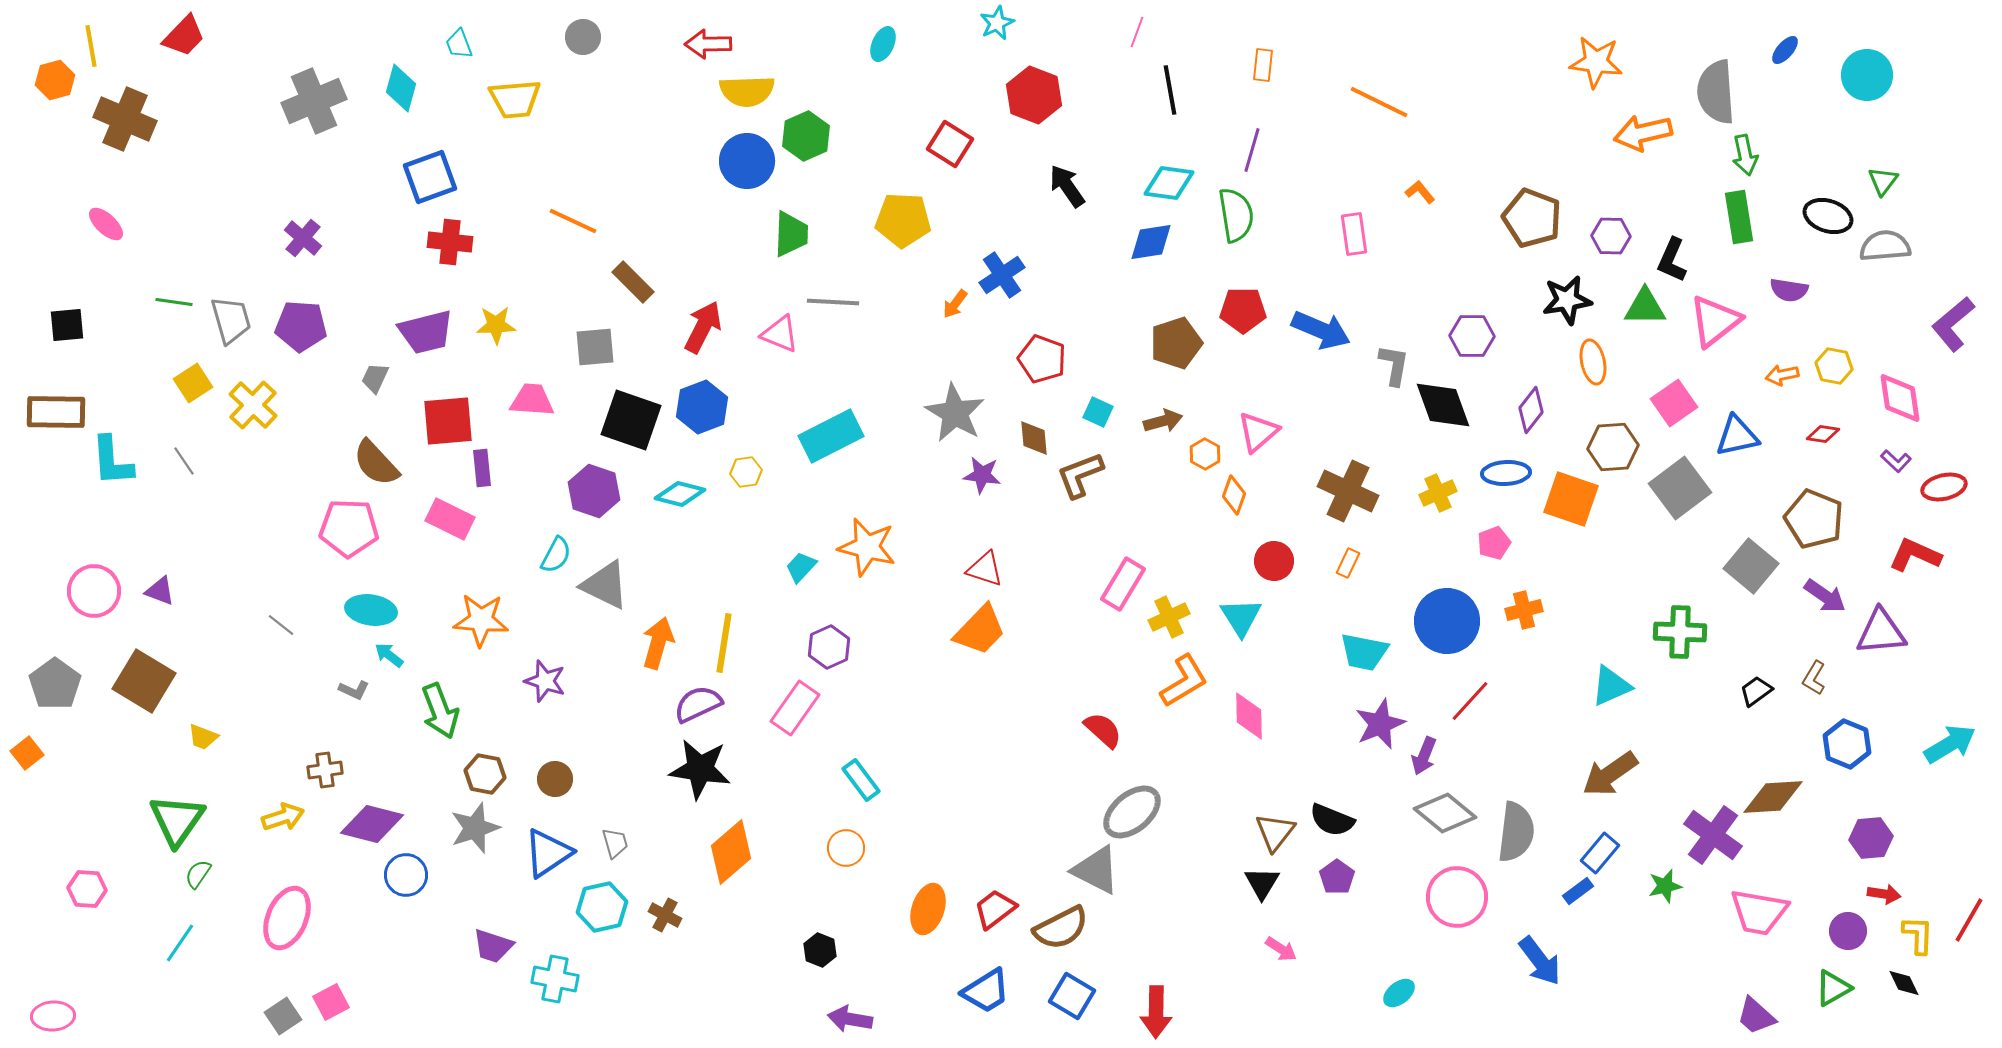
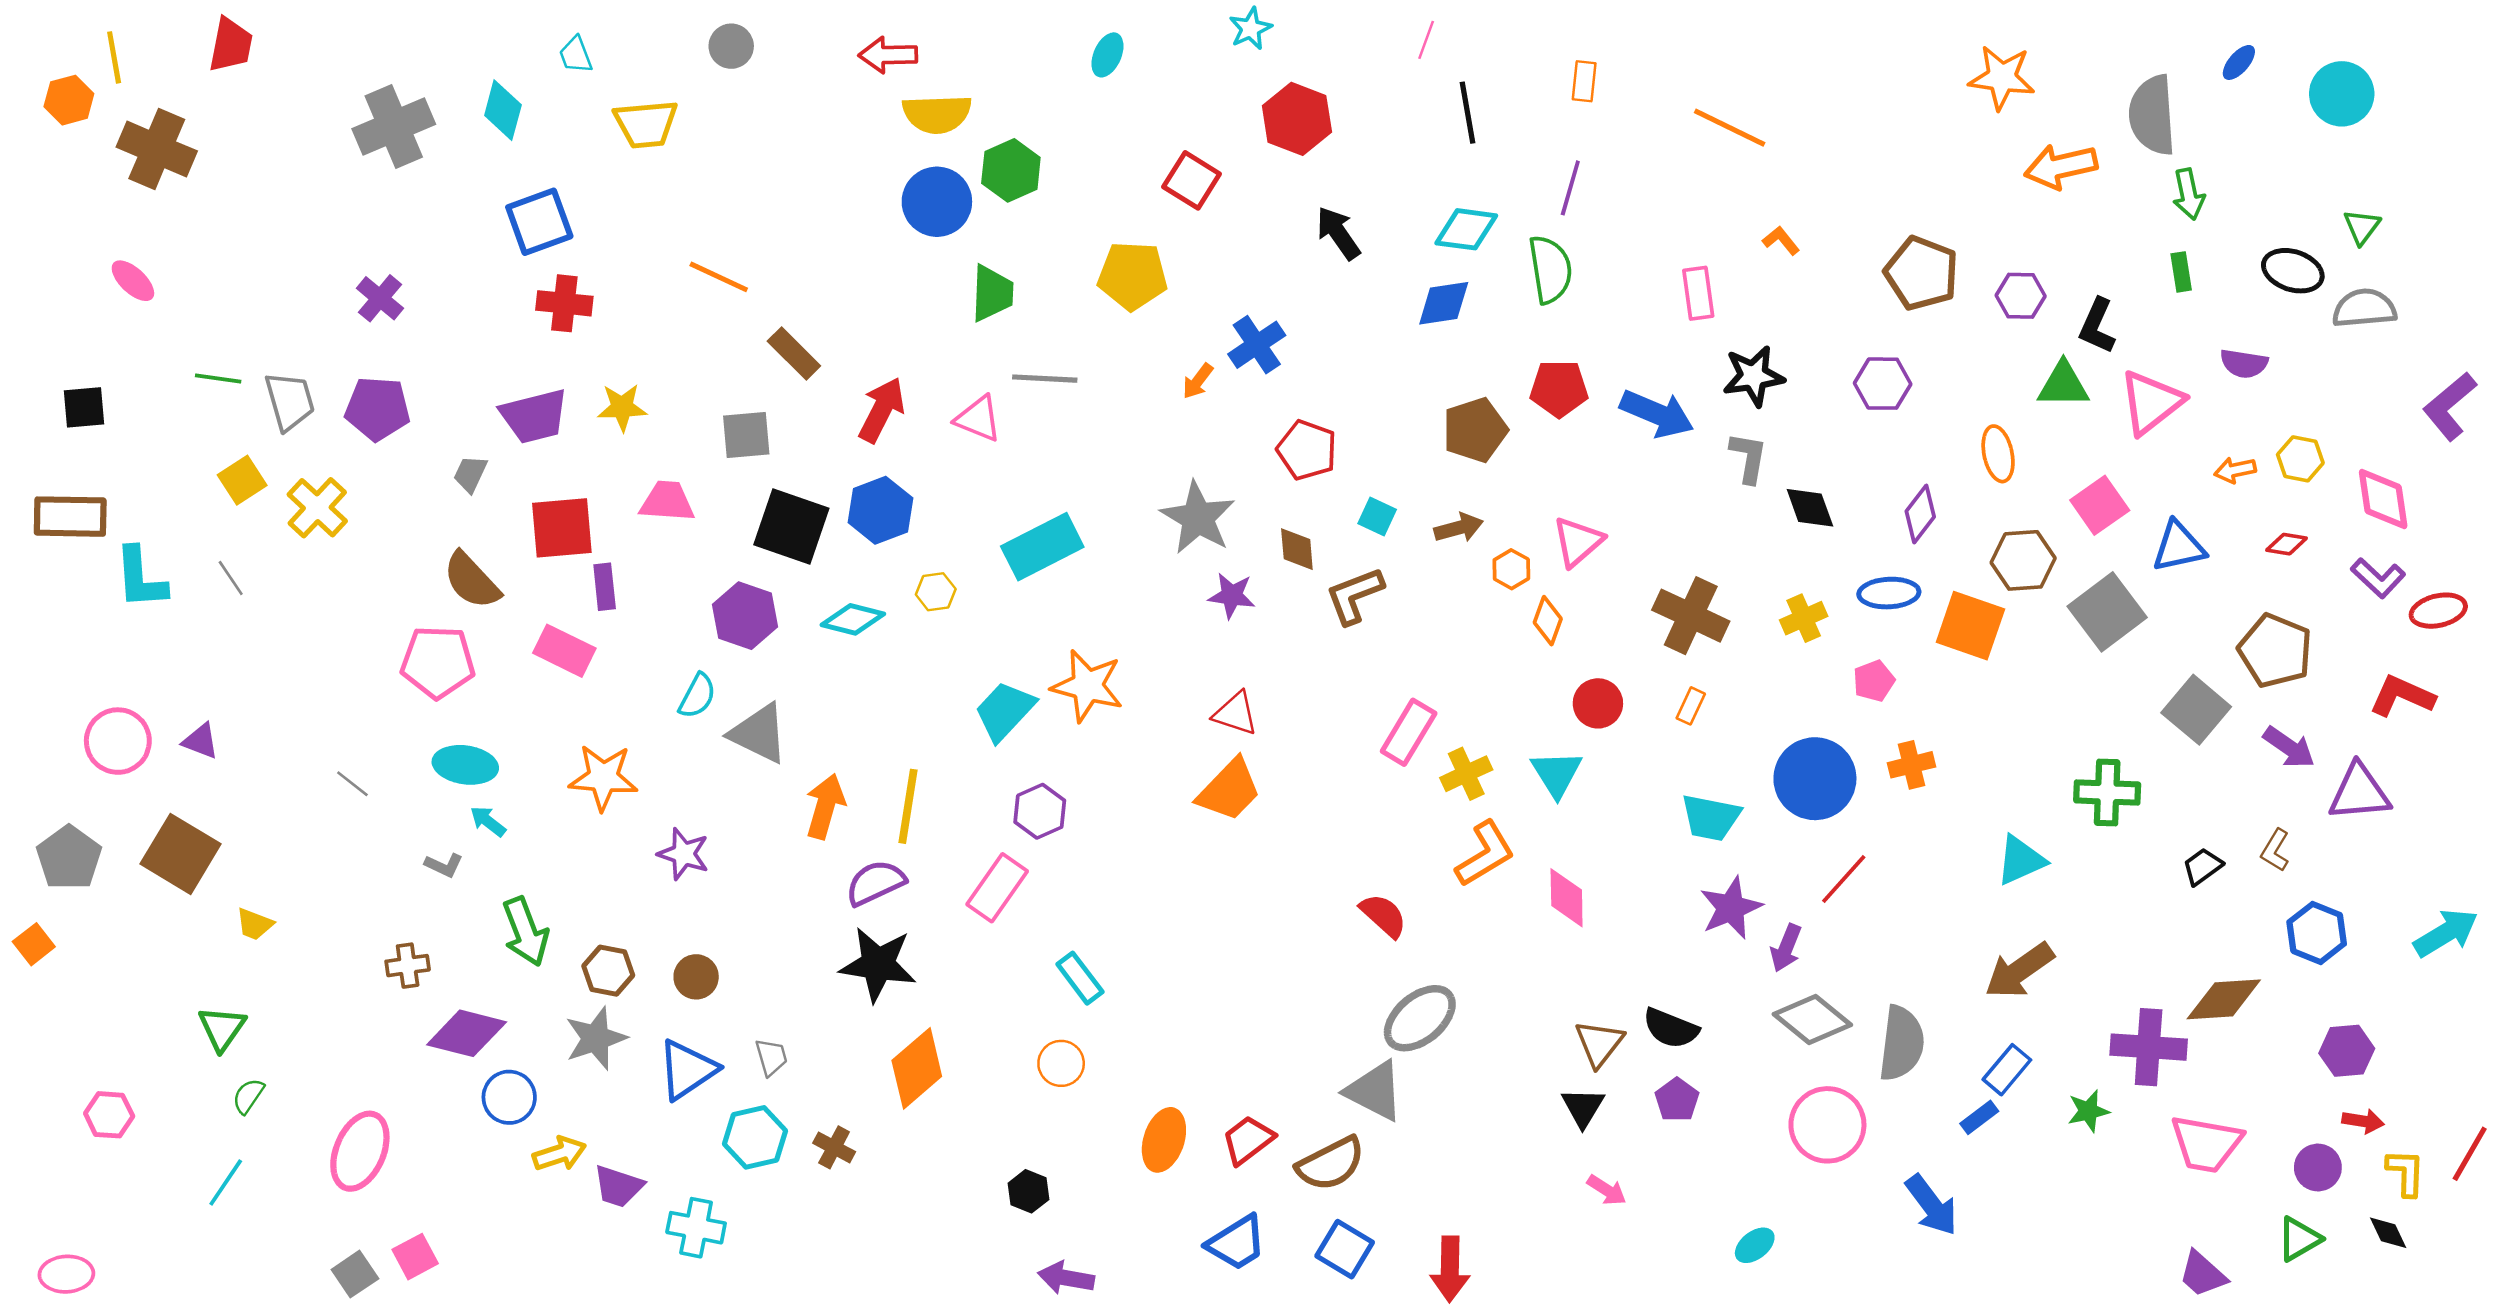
red trapezoid: (184, 36) -> (231, 45), turned -33
green rectangle: (1739, 217) -> (2181, 272), size x0.6
black star: (1567, 300) -> (1753, 376), moved
purple hexagon: (1472, 336) -> (1883, 384), moved
black diamond: (1443, 405) -> (1810, 508), size x0.7
purple L-shape: (1896, 461) -> (2378, 578), size x1.4
cyan trapezoid: (801, 567) -> (1005, 711), size x1.6
green arrow: (440, 711) -> (525, 932), moved
yellow arrow: (283, 817) -> (559, 1154), moved
green triangle: (177, 820) -> (222, 1028), size x0.7
purple cross: (1713, 835) -> (2149, 1047), turned -32

